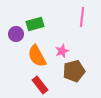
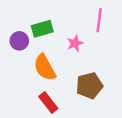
pink star: (62, 51) -> (75, 43), moved

